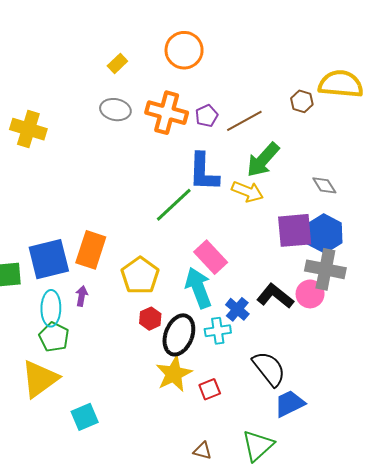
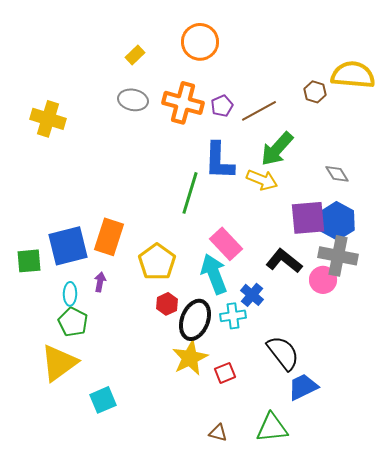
green line: (174, 205) -> (190, 193), turned -30
black L-shape: (275, 296) -> (284, 261), moved
cyan ellipse: (51, 308) -> (70, 294), size x0.7
green triangle: (258, 446) -> (272, 428), turned 36

